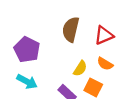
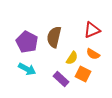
brown semicircle: (71, 29) -> (54, 37), moved

